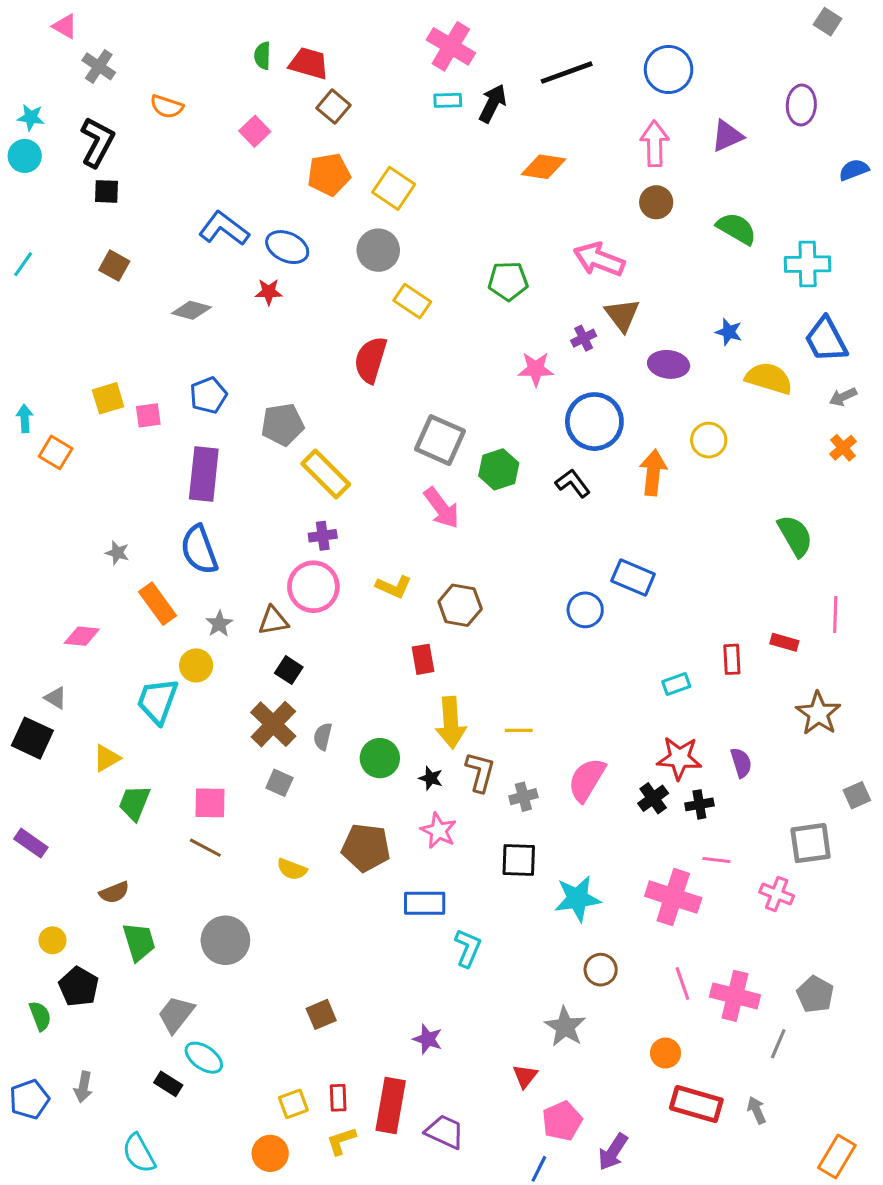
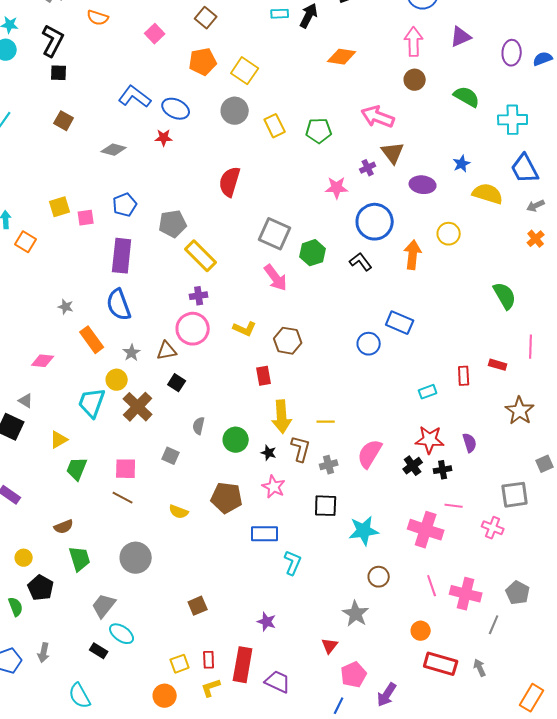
purple ellipse: (801, 105) -> (512, 53), moved
yellow rectangle: (412, 301) -> (275, 126), moved, turned 30
blue star: (729, 332) -> (462, 164), turned 30
brown cross: (273, 724) -> (138, 407), moved

